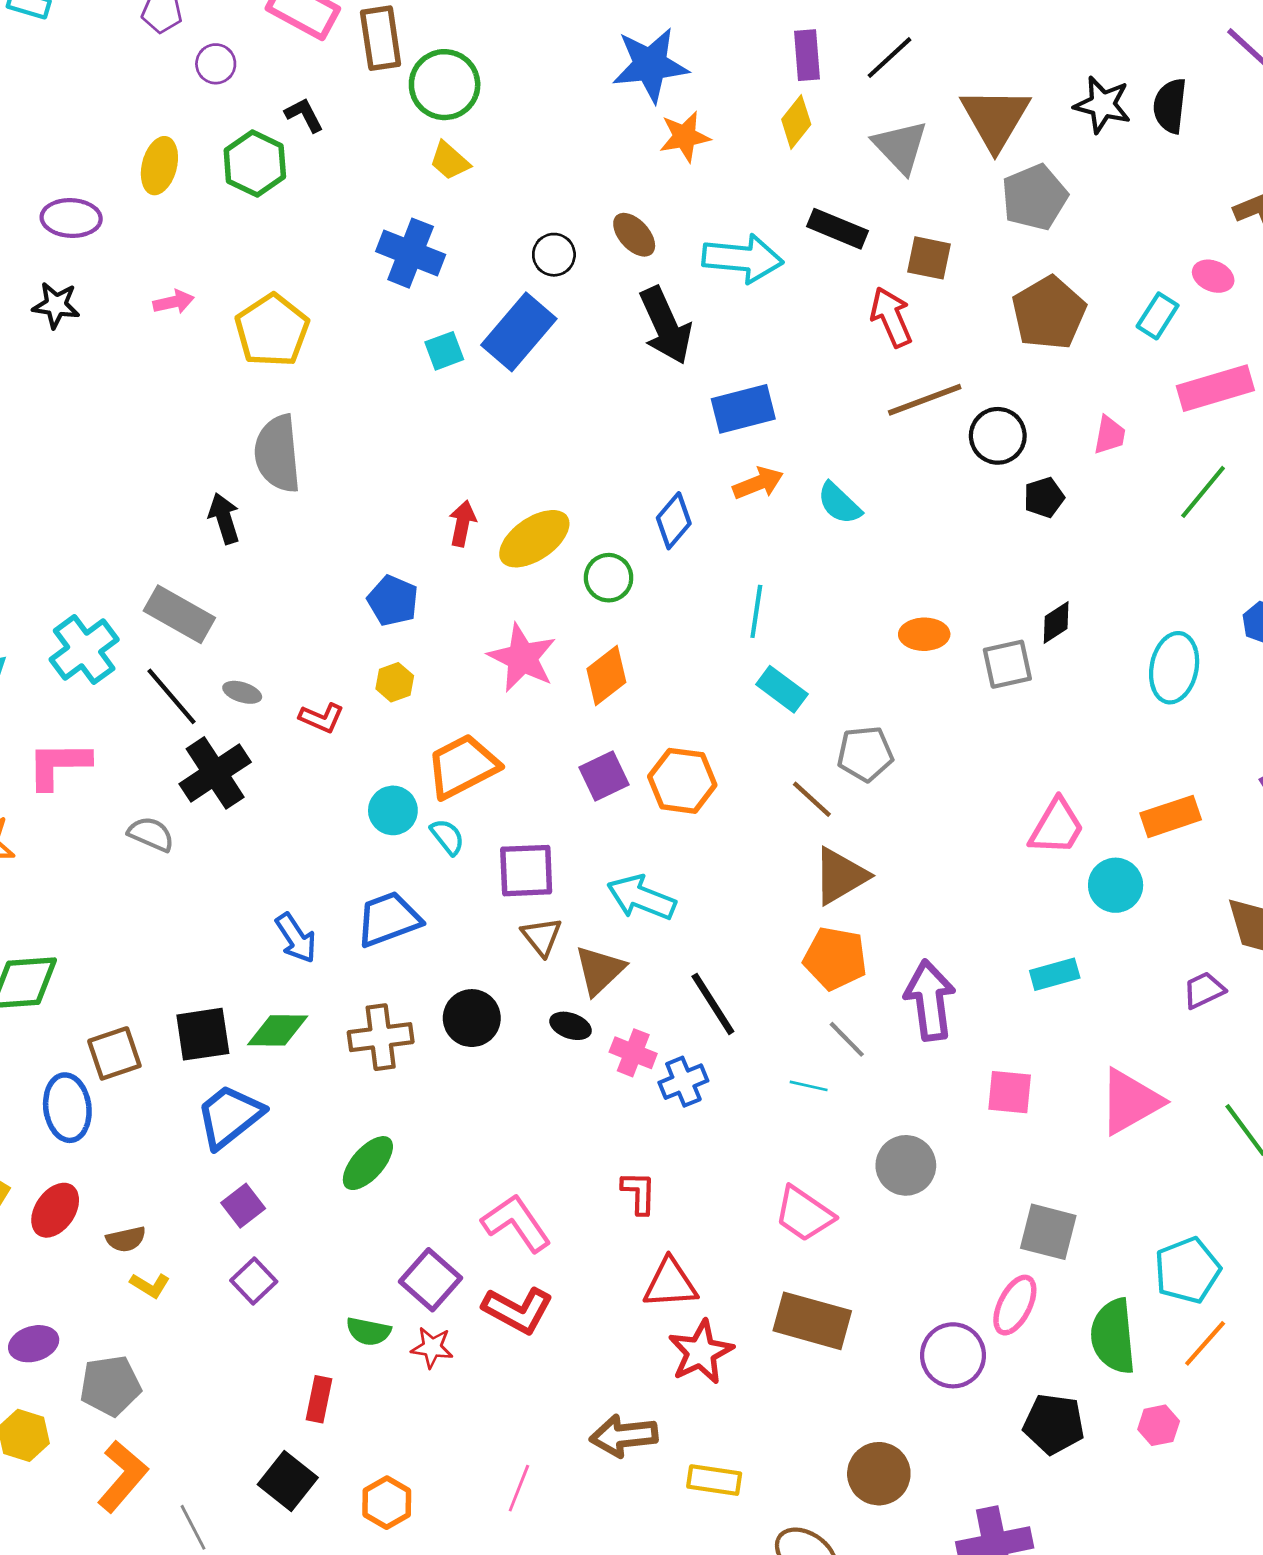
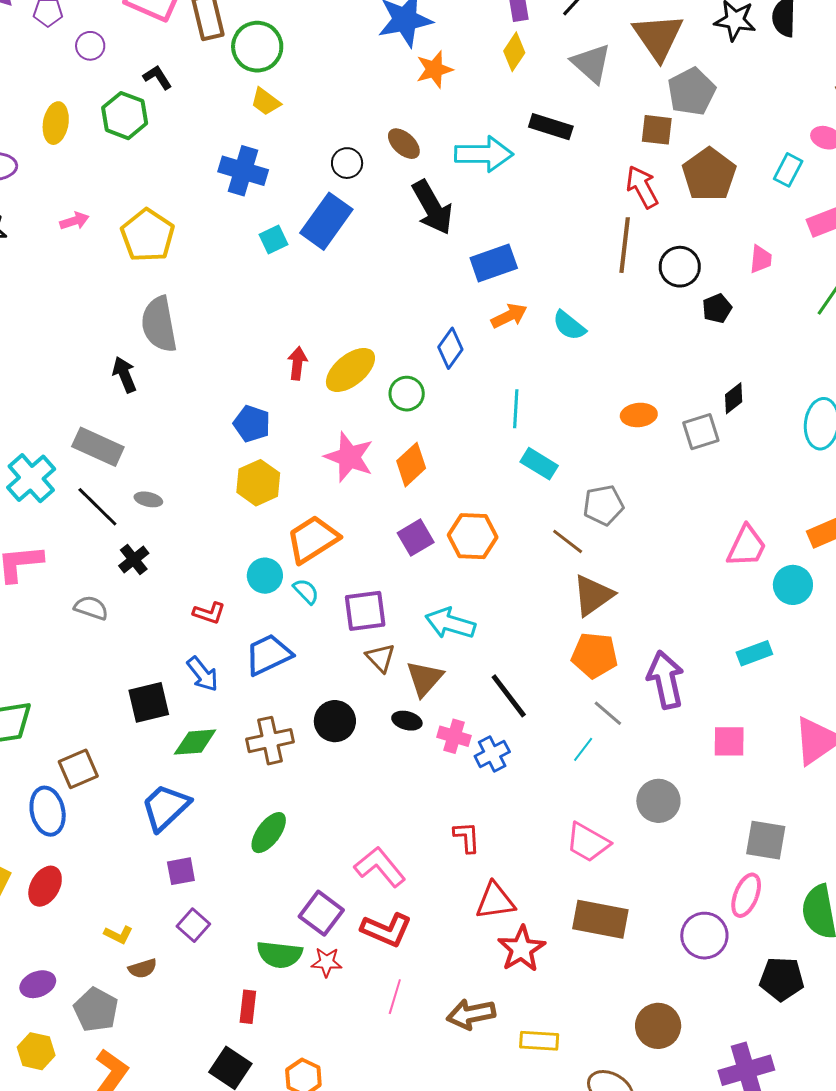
brown square: (929, 258) -> (657, 130), moved
red arrow: (891, 317) -> (642, 187), moved
brown line: (925, 400) -> (625, 245), turned -58
yellow hexagon: (395, 682) -> (258, 483), size x1.6
red L-shape: (322, 718) -> (209, 613), moved
black cross: (215, 773) -> (134, 560), size x0.6
black square: (203, 1034) -> (149, 702), moved
cyan line: (809, 1086) -> (583, 749), turned -60
purple square: (243, 1206) -> (181, 871), turned 32
brown semicircle: (126, 1239) -> (143, 968), moved
green semicircle: (368, 1331) -> (280, 955), size x1.4
gray pentagon: (110, 1386) -> (96, 1010), turned -30
pink line: (519, 1488) -> (395, 997), moved

